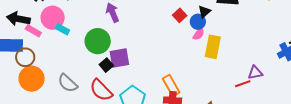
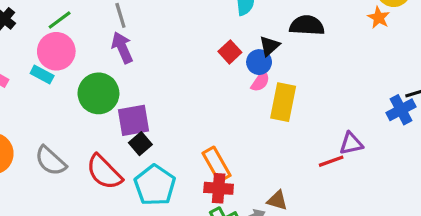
pink circle: (53, 18) -> (56, 51), moved
black square: (106, 65) -> (140, 144), moved

